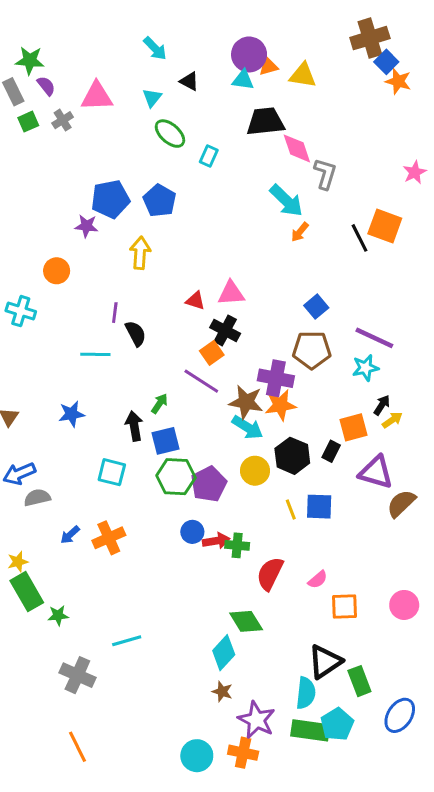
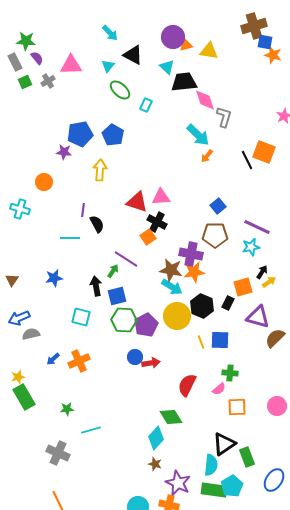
blue square: (386, 62) -> (265, 42), turned -35
cyan triangle: (243, 80) -> (167, 67), moved, turned 35
black triangle: (189, 81) -> (133, 55), size x1.5
red triangle: (195, 301) -> (137, 202), size x1.6
purple line: (201, 381) -> (126, 259), moved
yellow circle: (255, 471) -> (177, 316), size x1.4
green cross: (237, 545) -> (230, 373), moved
green star: (58, 615) -> (67, 409), moved

